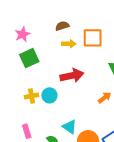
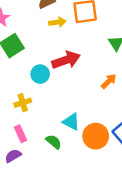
cyan circle: (49, 95) -> (40, 74), moved
yellow cross: (31, 96) -> (23, 103), moved

